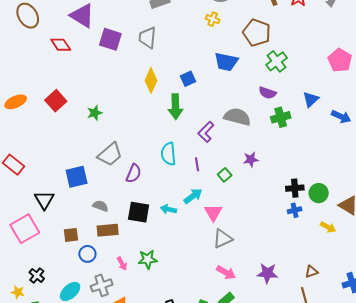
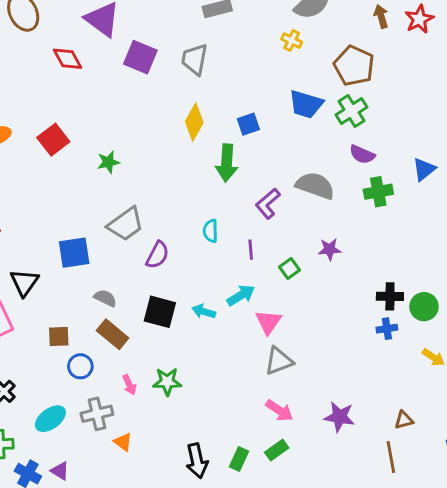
green cross: (277, 61) -> (352, 111), moved
cyan semicircle: (168, 154) -> (211, 231), size x0.7
brown rectangle: (108, 230) -> (113, 334), turned 40

